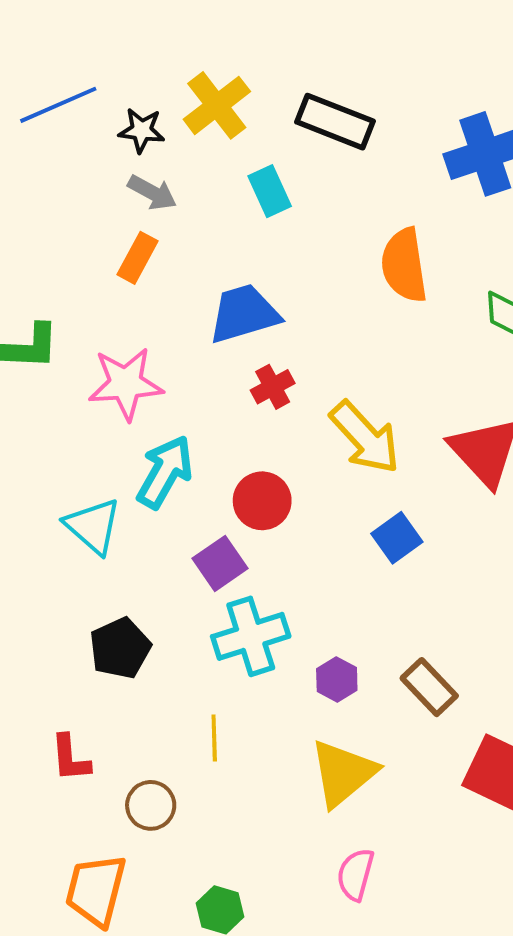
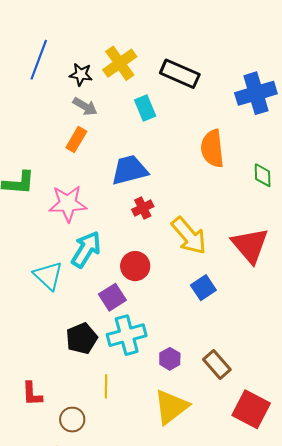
blue line: (58, 105) -> (39, 60), turned -48
black pentagon: (120, 648) -> (82, 338), moved

